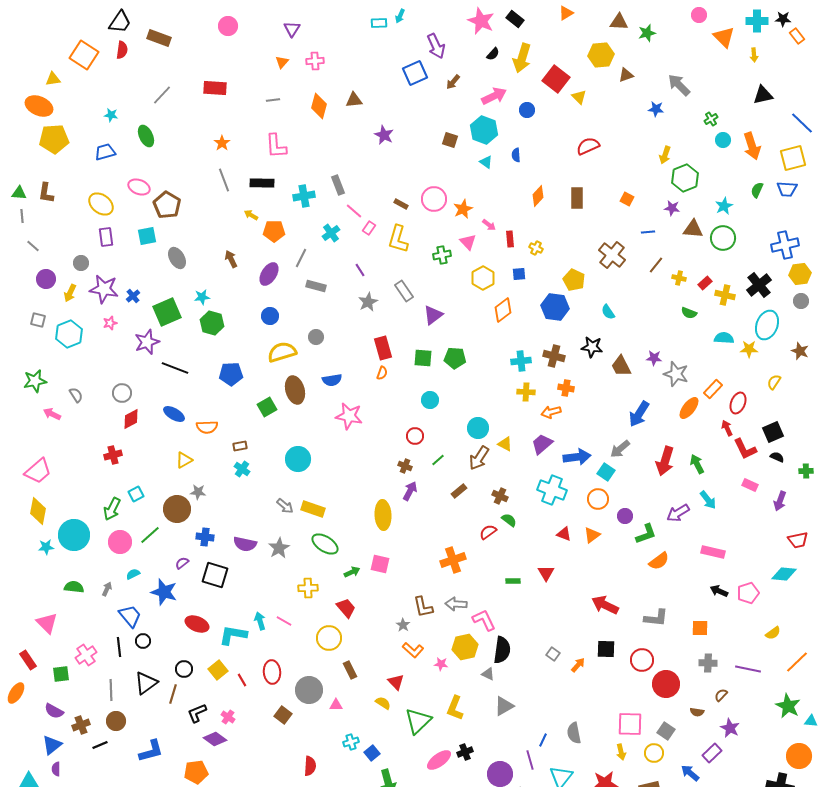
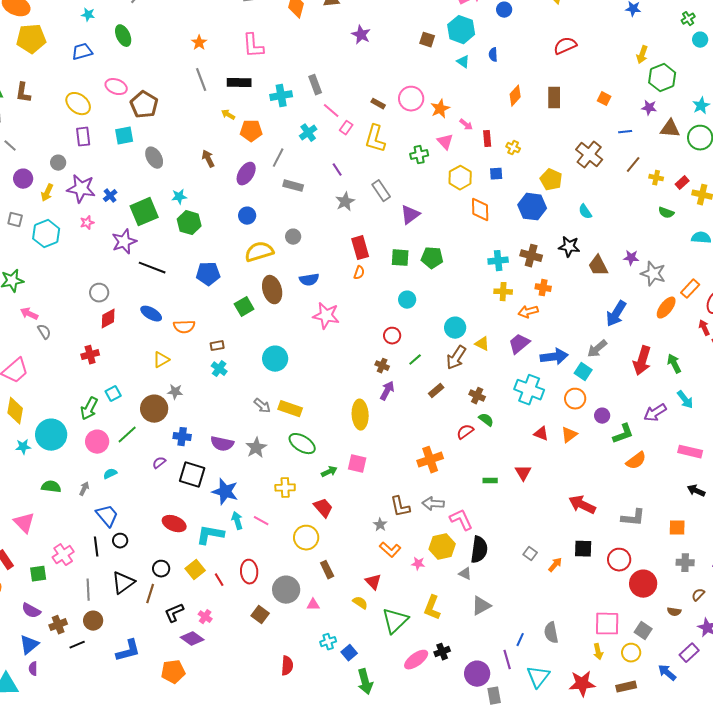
orange diamond: (503, 310) -> (480, 210), turned -55
gray semicircle: (76, 395) -> (44, 332), moved
blue star: (164, 592) -> (225, 492), moved

